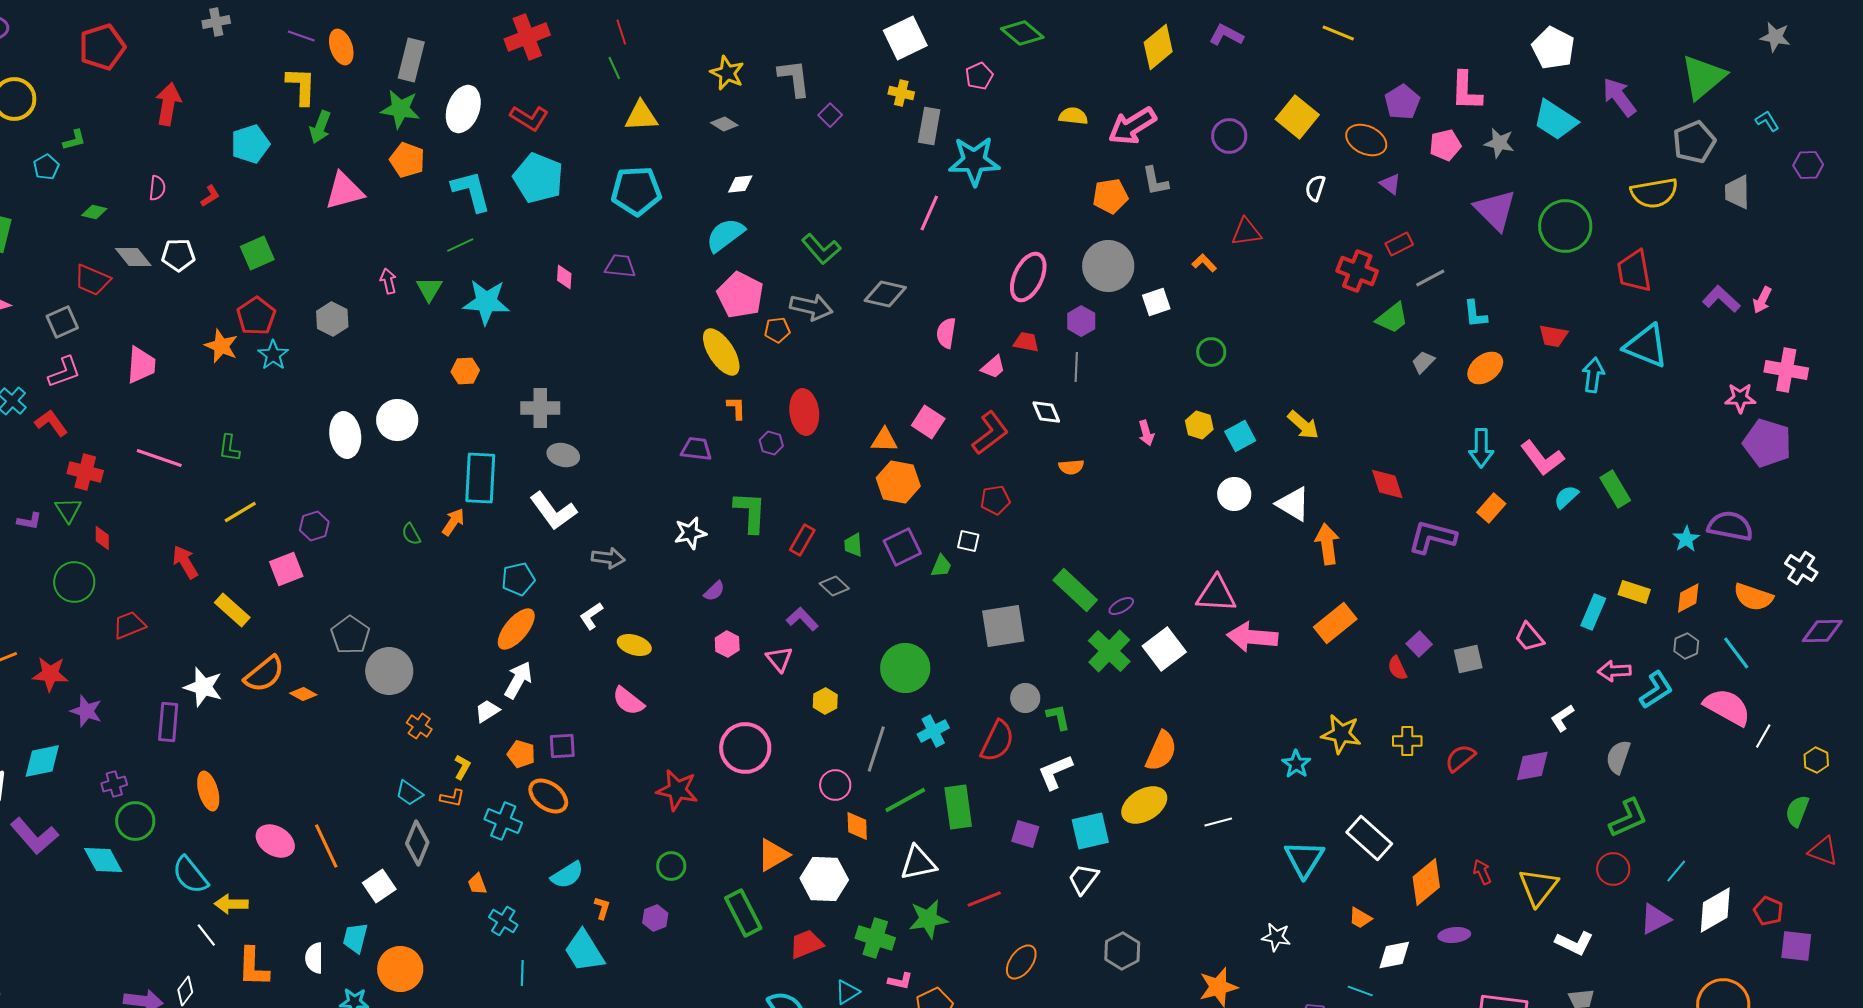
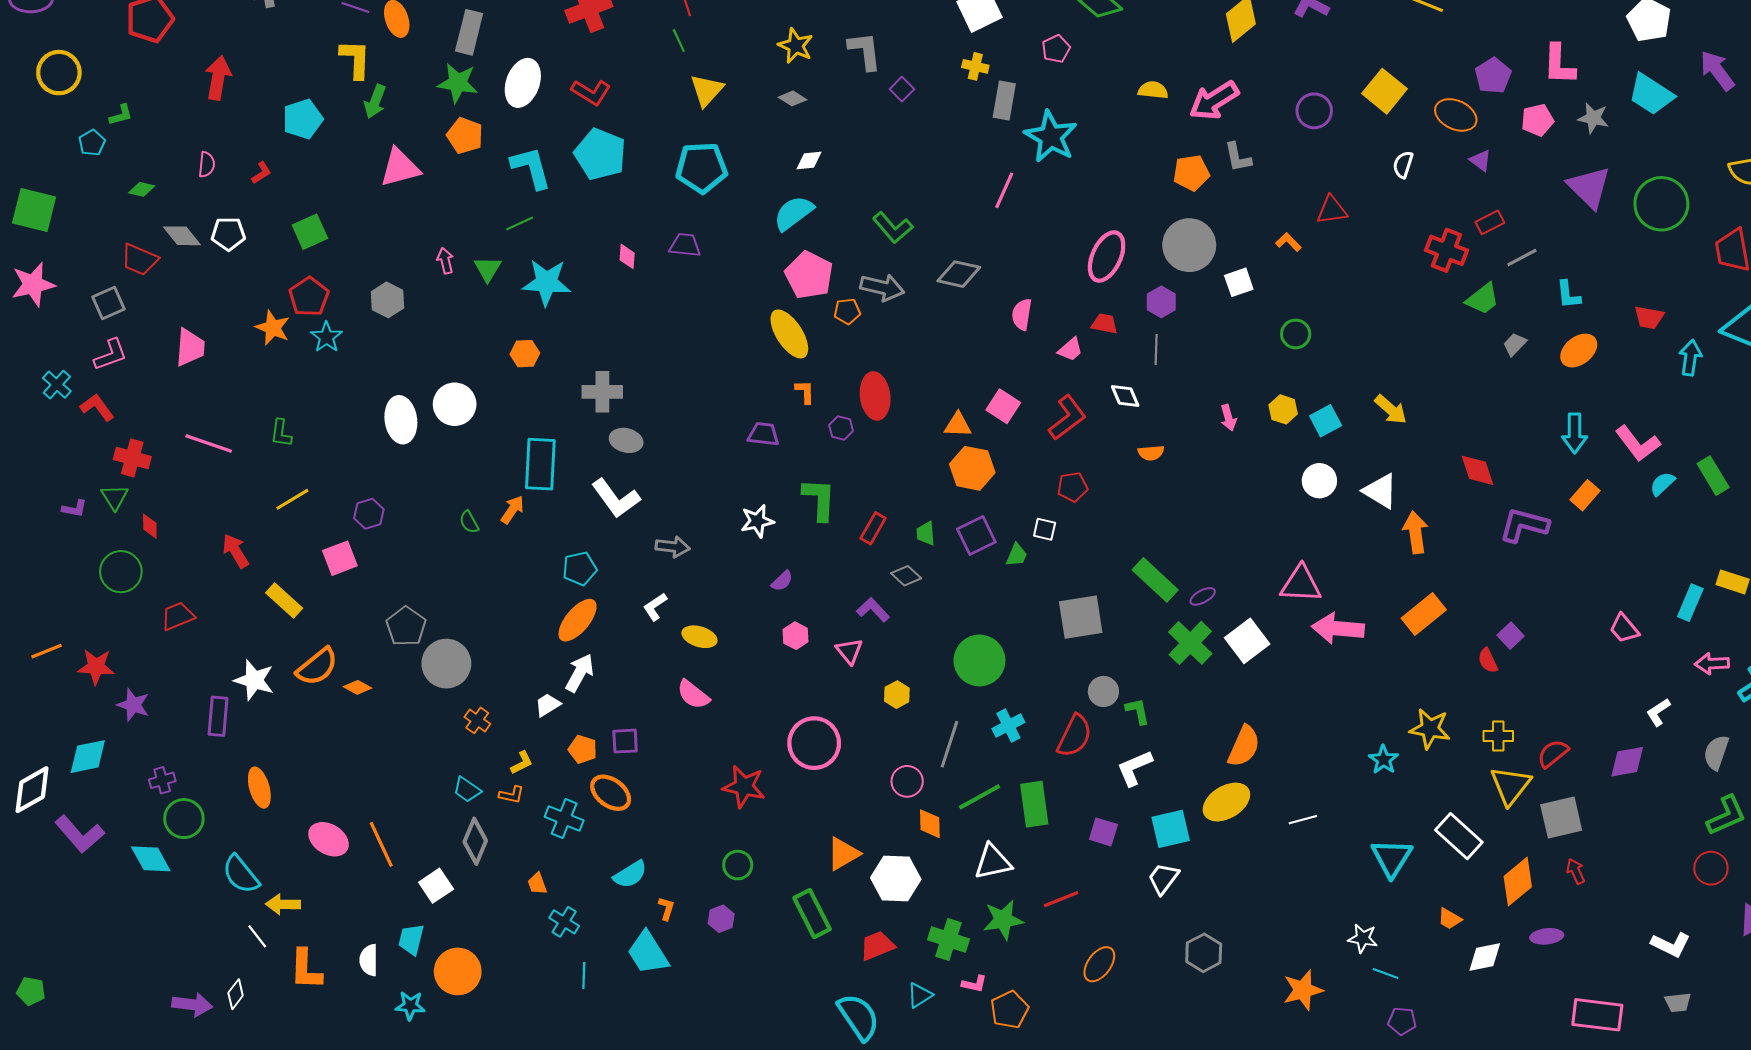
yellow triangle: (641, 116) -> (707, 90), turned -45
cyan star: (974, 161) -> (1051, 137), turned 30
gray square: (1468, 659) -> (1561, 818), moved, size x1.4
yellow L-shape: (462, 767) -> (522, 763), turned 35
yellow triangle: (1538, 887) -> (1511, 785), moved
cyan line: (1360, 991) -> (1386, 974), moved

